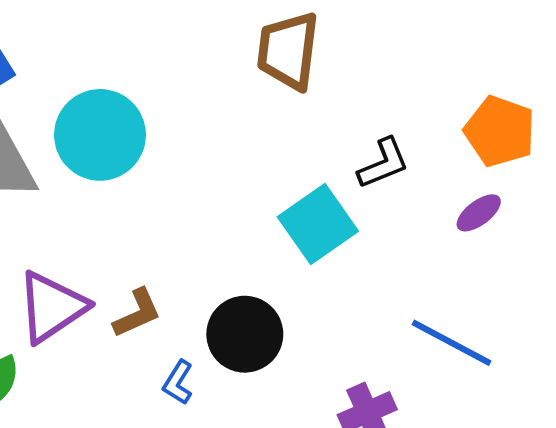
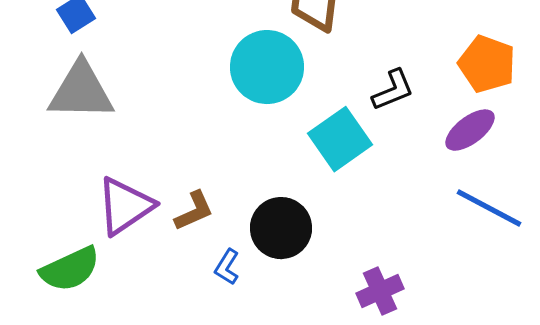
cyan circle: (100, 135) -> (267, 67), moved
purple ellipse: (479, 213) -> (470, 130), size x1.4
blue line: (452, 343) -> (489, 208), moved

